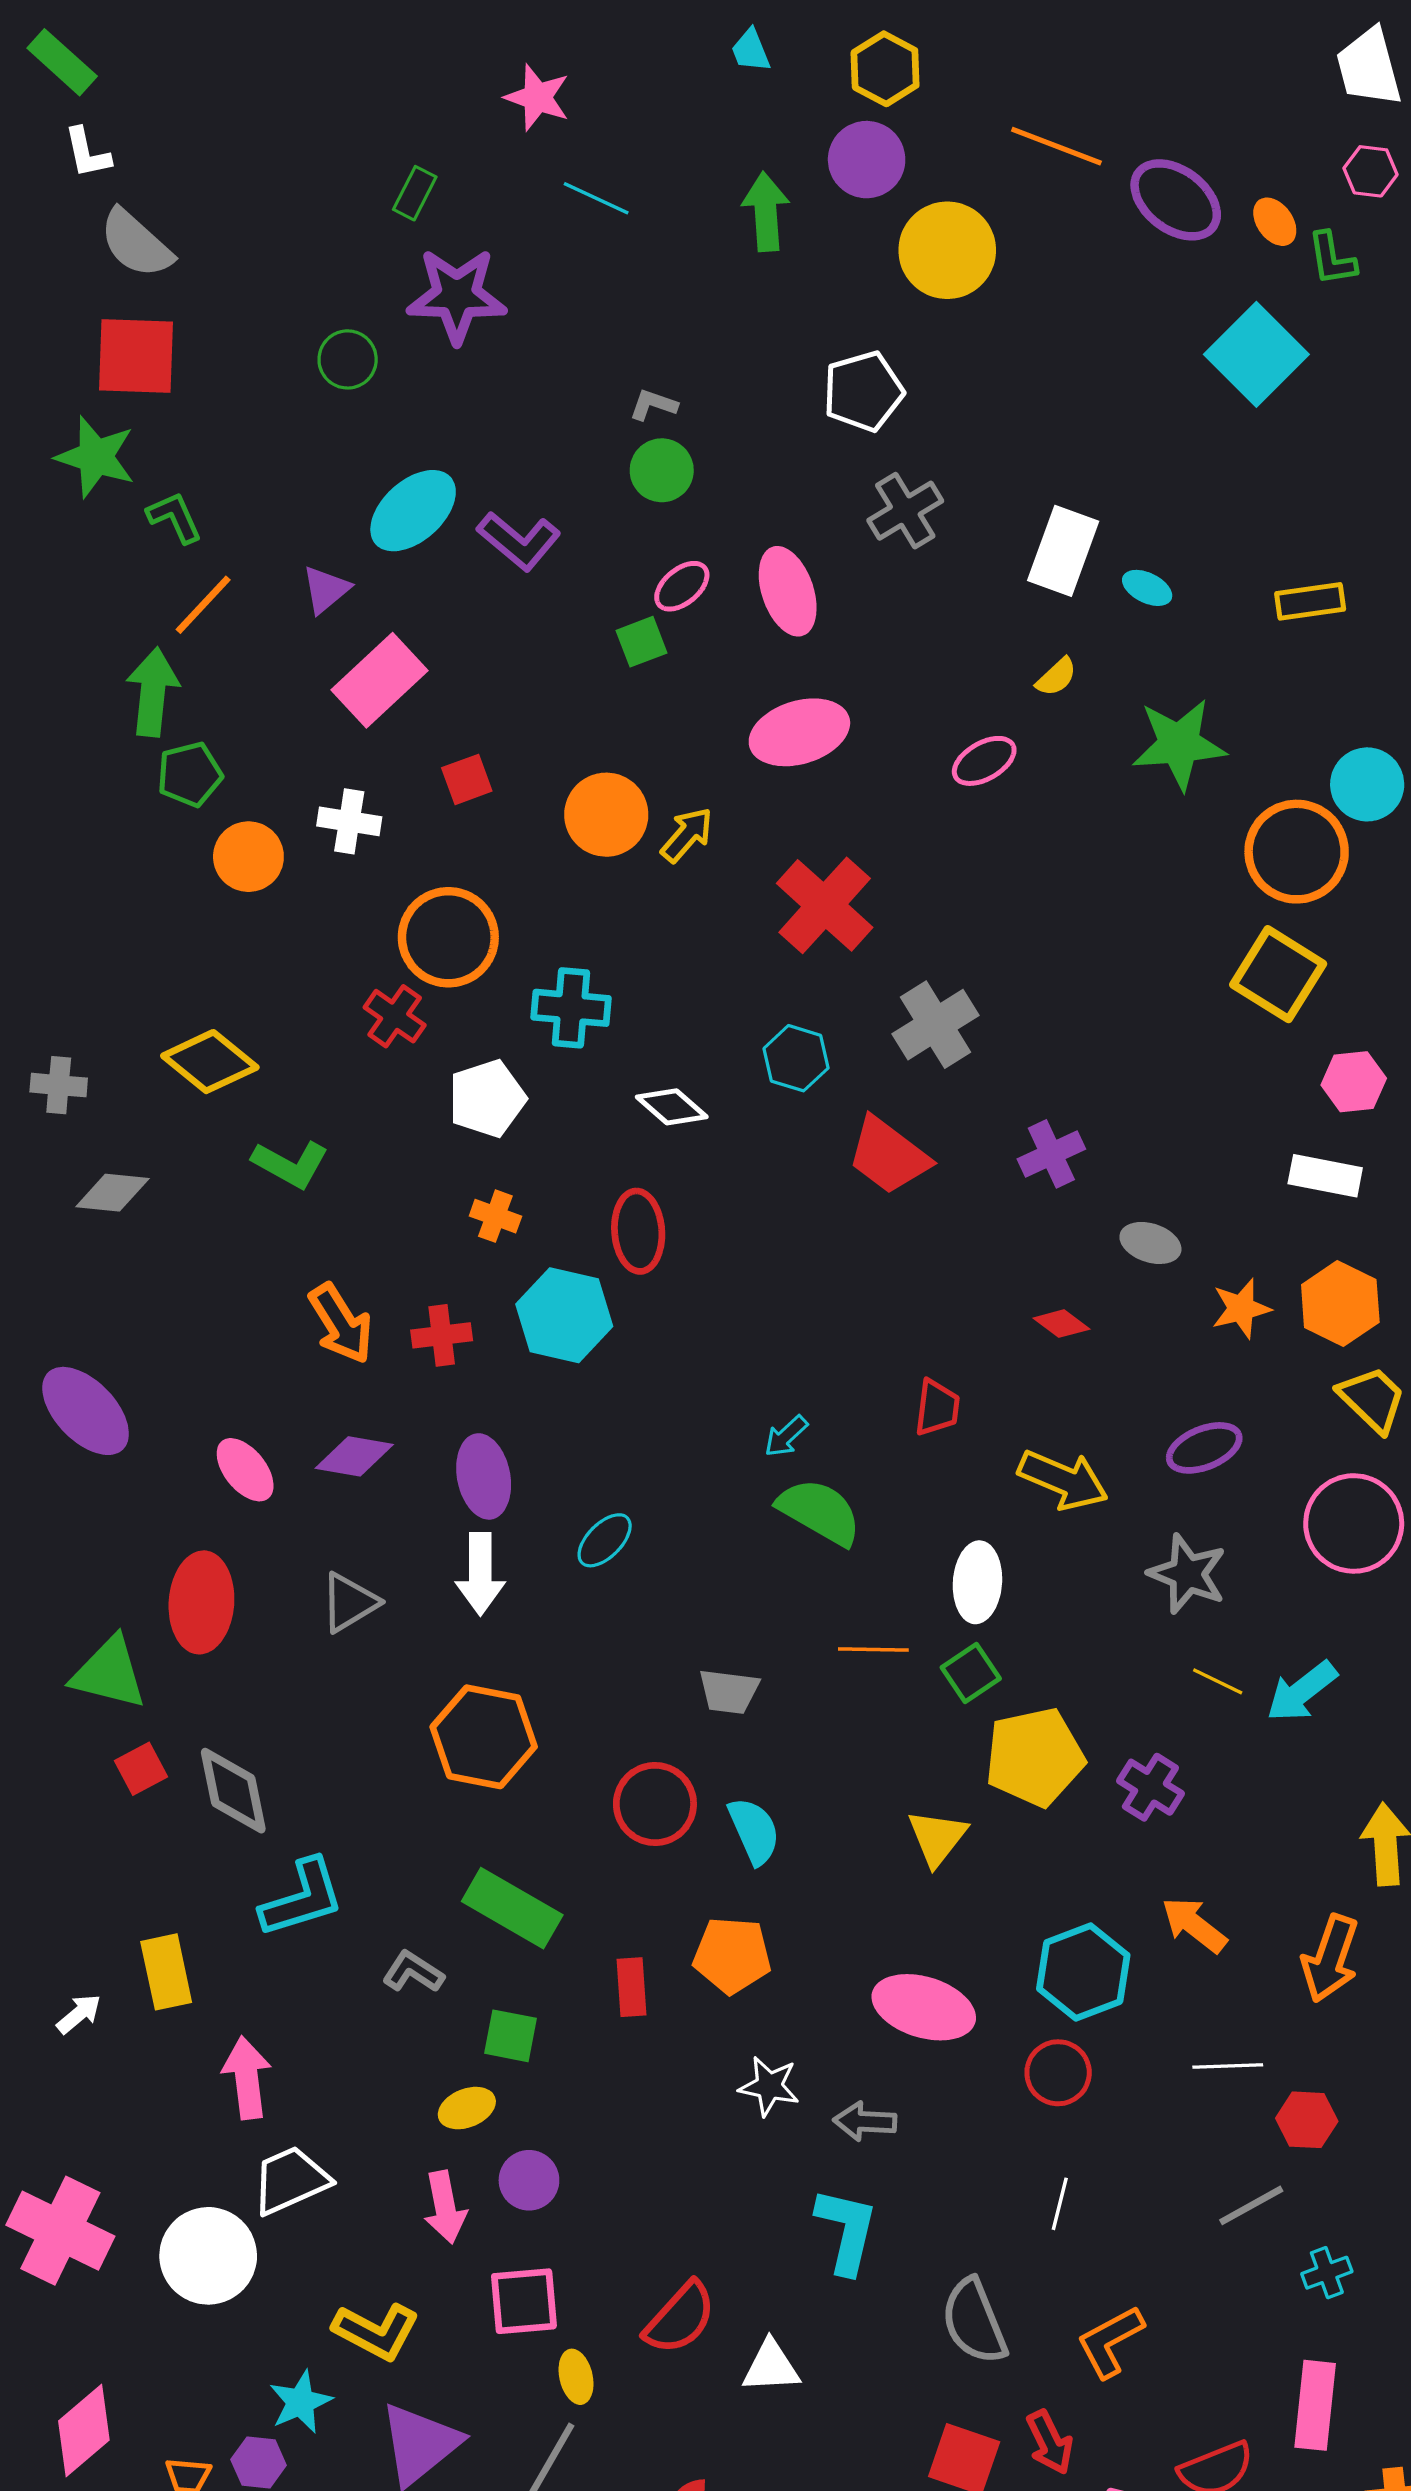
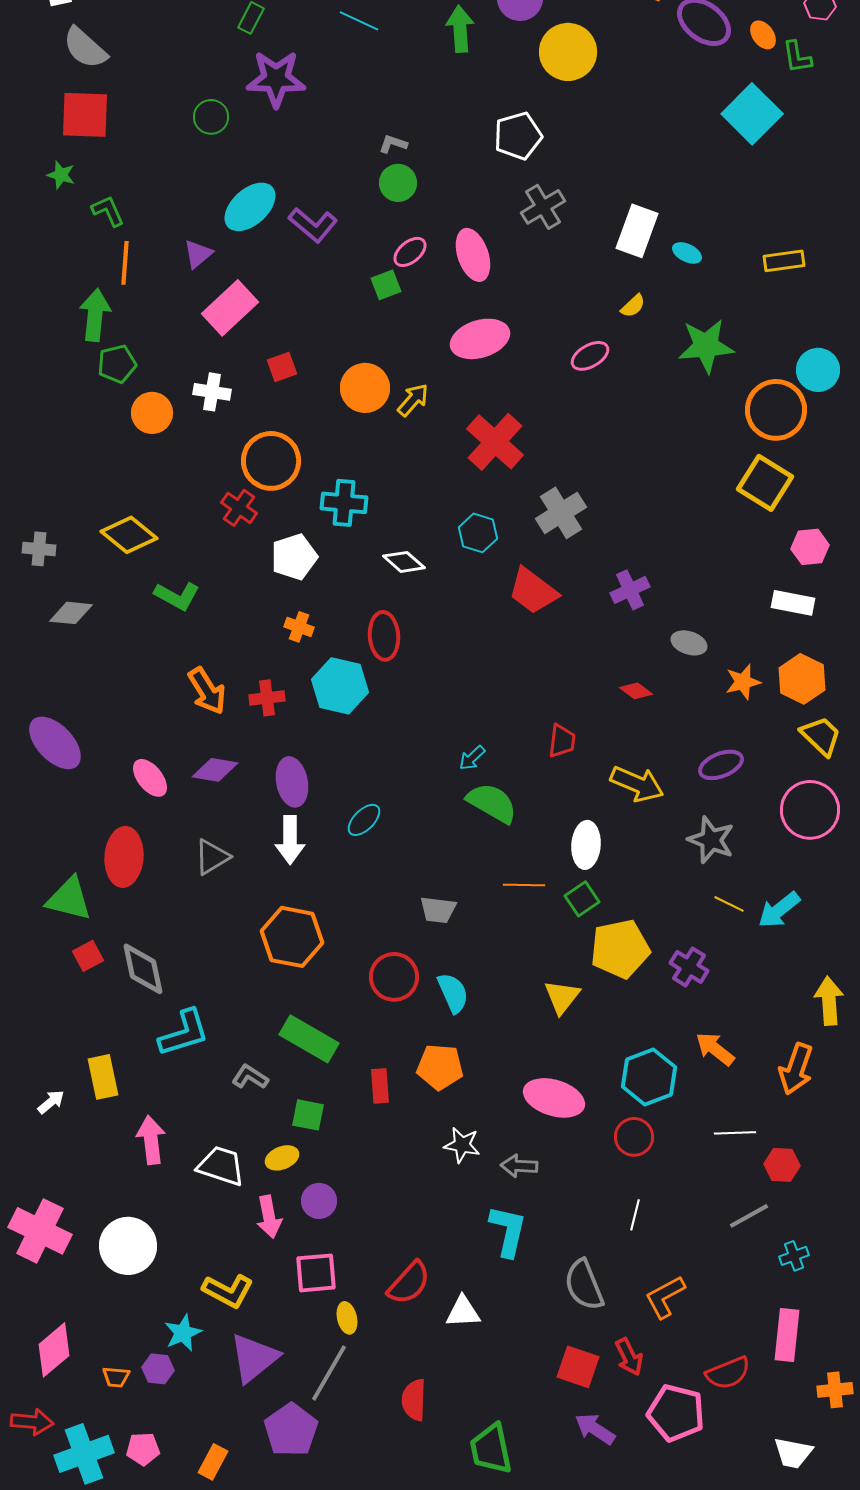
green star: (96, 457) -> (61, 175), size x0.6
orange line: (203, 605) -> (125, 263), turned -39
white trapezoid: (290, 2180) -> (221, 1166), moved, turned 42

